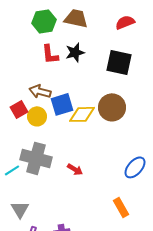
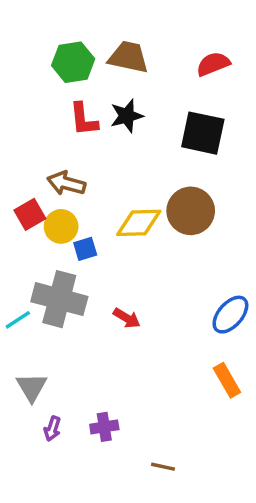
blue square: (62, 104) -> (85, 249), moved, size x0.6
orange rectangle: (121, 207) -> (227, 380), moved

